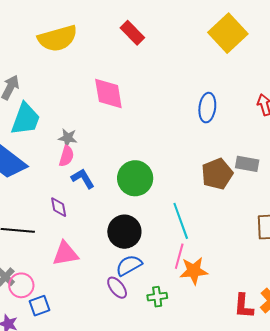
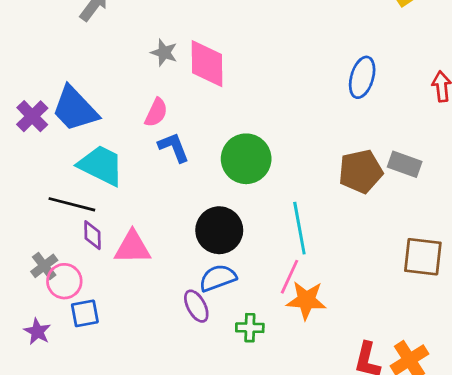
pink diamond: (108, 94) -> (207, 64), moved
cyan trapezoid: (26, 119) -> (101, 165), moved, turned -93
gray star: (68, 138) -> (164, 53), moved
purple diamond: (59, 207) -> (92, 235), moved

